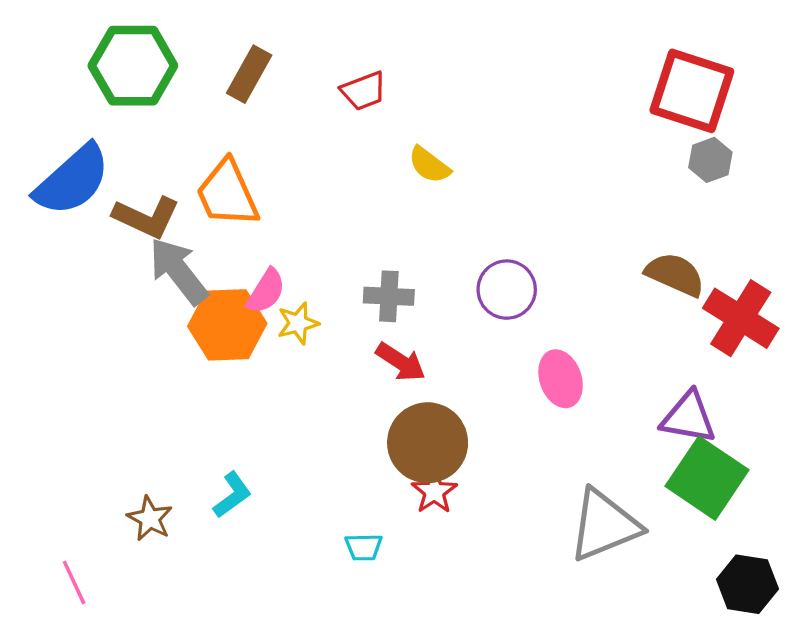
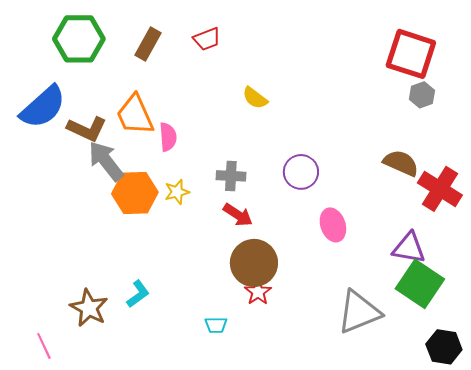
red trapezoid: (364, 91) -> (207, 39), moved
pink semicircle: (266, 291) -> (168, 137), moved, turned -36
brown star: (150, 518) -> (89, 308), size x1.4

